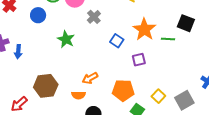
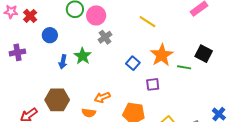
blue circle: (38, 15) -> (50, 35), moved
gray cross: (94, 17) -> (105, 37), moved
blue arrow: (18, 52) -> (63, 62), moved

